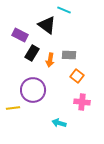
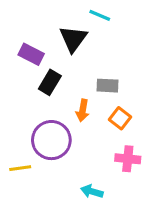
black triangle: (47, 25) -> (73, 39), turned 30
orange arrow: (50, 60) -> (83, 110), moved

